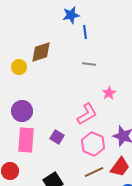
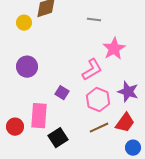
pink star: (109, 93) -> (114, 49), size x1.6
pink rectangle: (26, 140) -> (39, 116), moved

